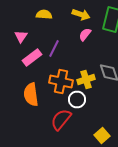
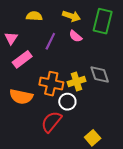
pink semicircle: (85, 34) -> (75, 36), turned -88
purple line: (54, 48) -> (50, 41), moved
orange semicircle: (31, 94) -> (21, 97), turned -70

